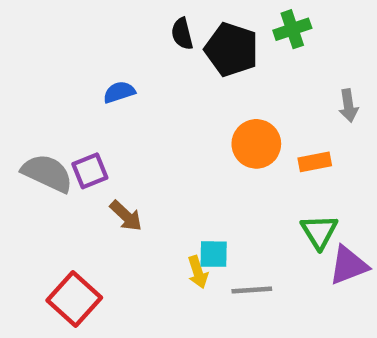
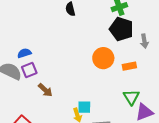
black pentagon: (232, 49) -> (121, 29), moved
blue semicircle: (119, 92) -> (24, 53), moved

